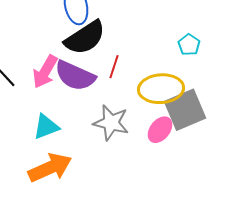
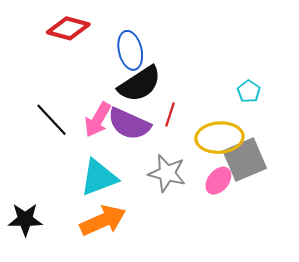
cyan triangle: (46, 127) -> (99, 177), size x1.4

